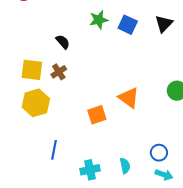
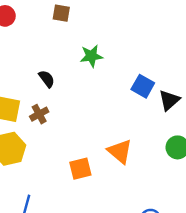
black triangle: (164, 24) -> (169, 100), moved
blue square: (128, 25) -> (143, 86), moved

